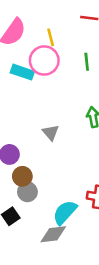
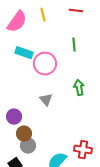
yellow line: (51, 37) -> (43, 15), moved
pink circle: (44, 60) -> (45, 64), moved

